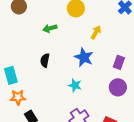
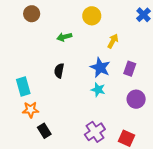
purple rectangle: (119, 62) -> (130, 69), moved
cyan star: (75, 85) -> (98, 90), moved

